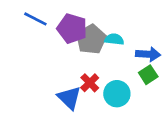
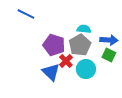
purple pentagon: (72, 28) -> (54, 45), moved
gray pentagon: (91, 39) -> (80, 45), moved
green square: (148, 75) -> (109, 55), turned -32

